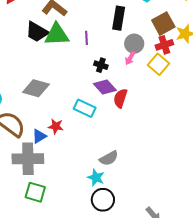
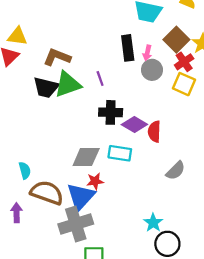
pink arrow: (130, 58) -> (147, 53), moved
black cross: (101, 65) -> (111, 112), moved, size x1.5
gray diamond: (36, 88) -> (86, 157), moved
blue triangle: (39, 136) -> (81, 197), size x1.8
gray semicircle: (109, 158) -> (176, 171), moved
cyan star: (96, 178) -> (153, 223), turned 30

